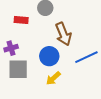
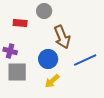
purple cross: (11, 48) -> (10, 51), turned 32

